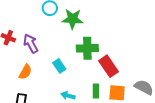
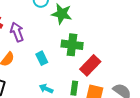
red rectangle: (108, 66) -> (90, 65), turned 70

